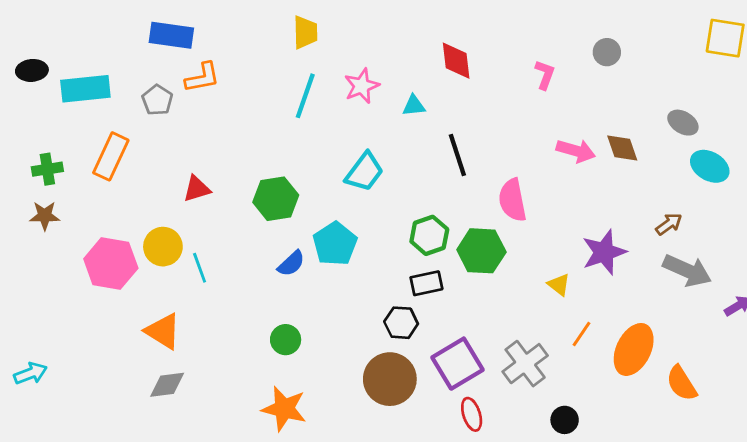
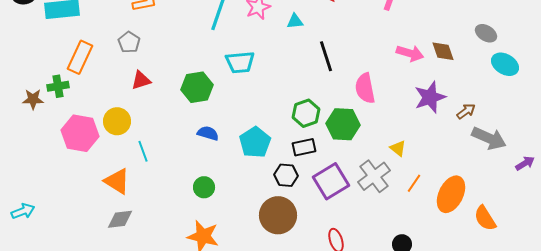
gray pentagon: (157, 100) -> (129, 42), moved
green cross: (47, 169) -> (58, 86), moved
cyan trapezoid: (364, 172) -> (240, 62), moved, turned 48
brown arrow: (669, 224) -> (466, 111), moved
cyan pentagon: (335, 244) -> (255, 142), moved
purple star: (604, 252) -> (430, 97), moved
blue semicircle: (291, 264) -> (208, 133), turned -120
cyan line: (200, 268) -> (143, 151), moved
purple square: (457, 364) -> (331, 181), moved
gray cross: (525, 364) -> (374, 176), moved

